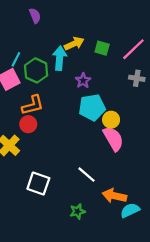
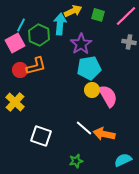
purple star: (83, 81) -> (81, 44), size x1.5
yellow circle: (111, 120) -> (92, 90), moved
red circle: (28, 124) -> (20, 70), moved
orange arrow: (114, 196) -> (104, 134), moved

